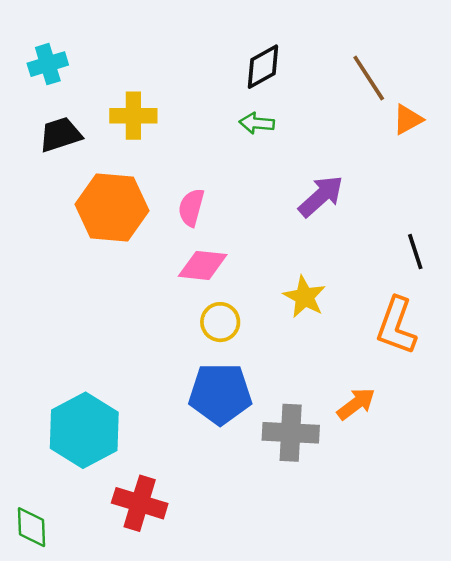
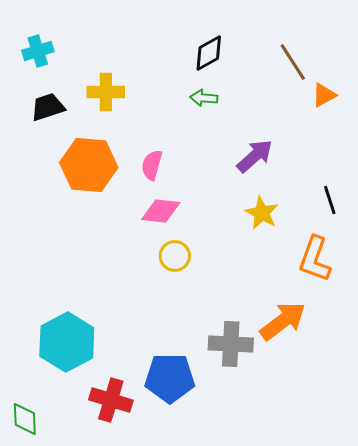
yellow star: (305, 297) -> (262, 213), moved
blue pentagon: (220, 394) -> (170, 378), moved
orange arrow: (356, 404) -> (283, 321), size x1.5

